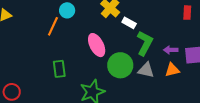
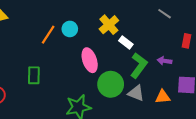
cyan circle: (67, 10) -> (70, 29), moved
purple arrow: (171, 50) -> (165, 61), moved
green rectangle: (59, 69) -> (34, 75), moved

